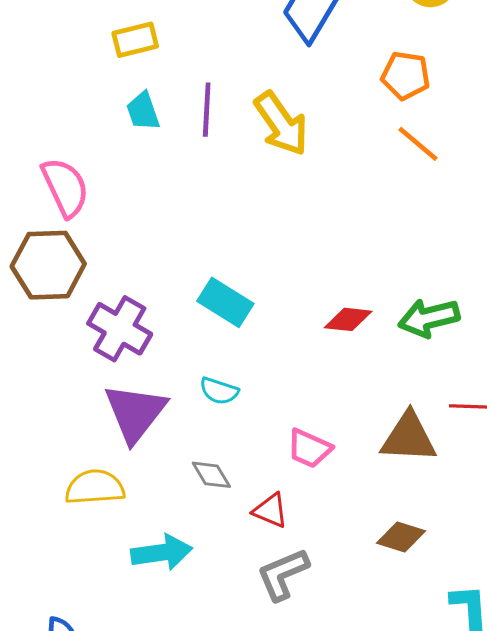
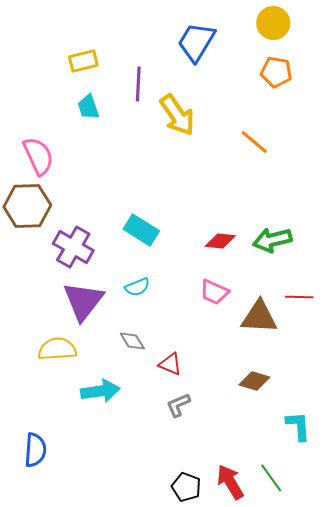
orange pentagon: (406, 75) -> (276, 72), moved
purple line: (207, 110) -> (138, 84), moved
orange line: (418, 144) -> (254, 142), moved
cyan semicircle: (219, 391) -> (137, 287), turned -40
pink trapezoid: (309, 448) -> (214, 292), moved
gray L-shape: (283, 574) -> (178, 405), size x0.7

